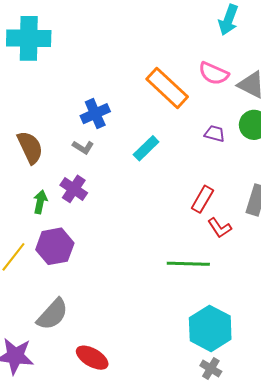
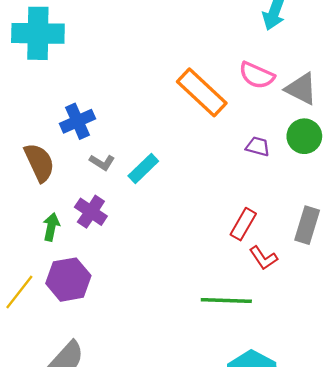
blue cross: (95, 114) -> (77, 121), moved
cyan rectangle: (146, 148) -> (143, 168), moved

